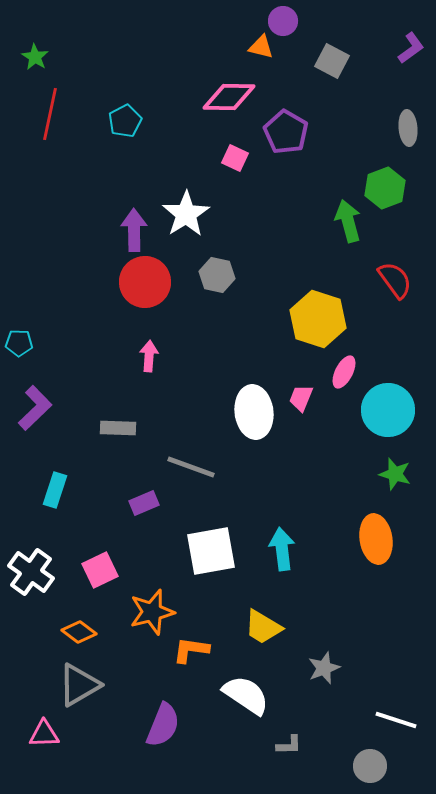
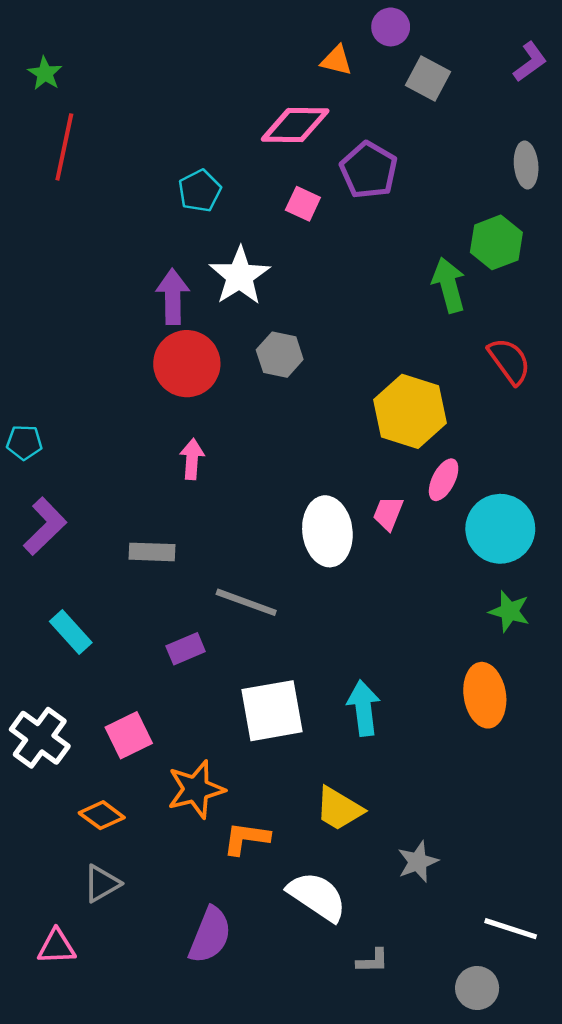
purple circle: (283, 21) -> (391, 27), moved
cyan pentagon: (125, 121) -> (200, 191), moved
cyan rectangle: (55, 490) -> (71, 632), turned -60
gray triangle: (79, 685) -> (102, 884), size x0.7

